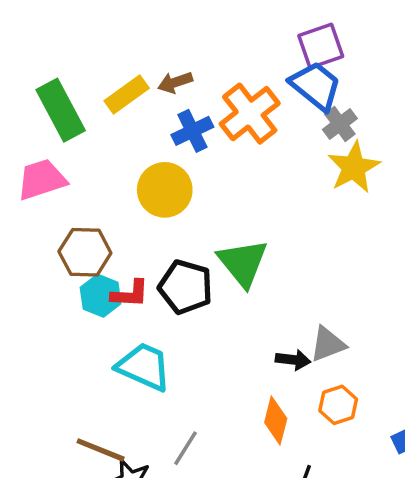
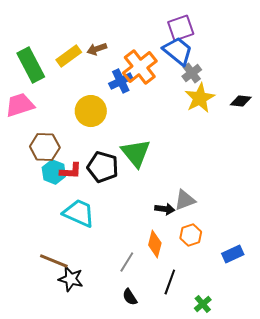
blue cross: (192, 131) -> (121, 81), moved
gray line: (186, 448) -> (127, 262), moved

